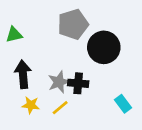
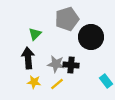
green triangle: (14, 35) -> (35, 34), moved, turned -32
gray star: (59, 82) -> (56, 64), turned 30

